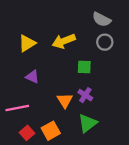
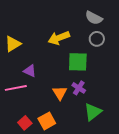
yellow triangle: (27, 43) -> (13, 44), moved
green square: (84, 67) -> (78, 62), size x1.5
pink line: (17, 108) -> (16, 88), moved
green triangle: (87, 123) -> (93, 112), moved

